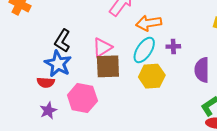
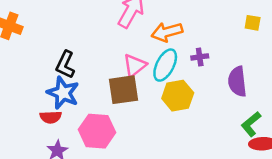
pink triangle: (102, 47) -> (135, 65), moved

